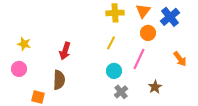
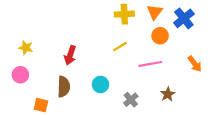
yellow line: (111, 43) -> (120, 47), turned 32
pink line: (139, 59) -> (150, 64), turned 55
cyan circle: (114, 71) -> (101, 84), moved

